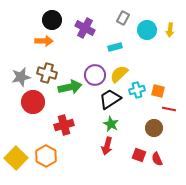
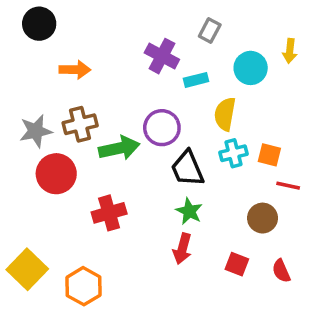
black circle: (52, 20) -> (39, 24), moved
purple cross: (85, 28) -> (162, 56), moved
cyan circle: (147, 30) -> (251, 68), moved
brown cross: (47, 73) -> (80, 124), turned -30
yellow semicircle: (119, 74) -> (225, 114), moved, turned -36
black trapezoid: (110, 99) -> (187, 169), turned -80
orange hexagon: (46, 156) -> (83, 286), moved
red semicircle: (157, 159) -> (281, 271), moved

